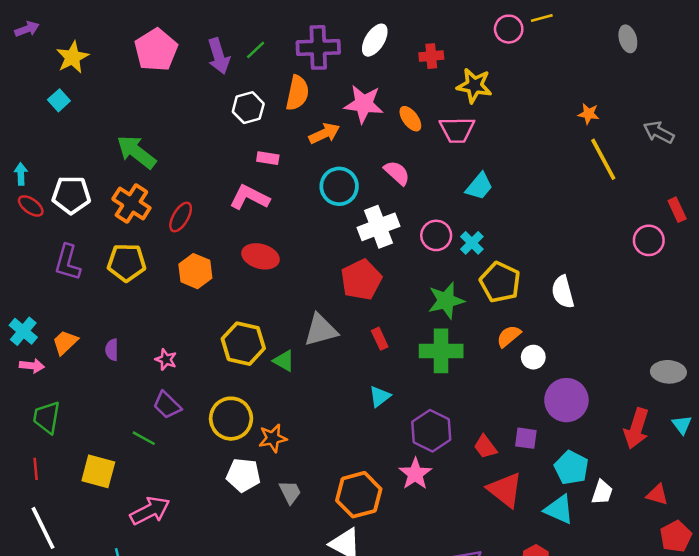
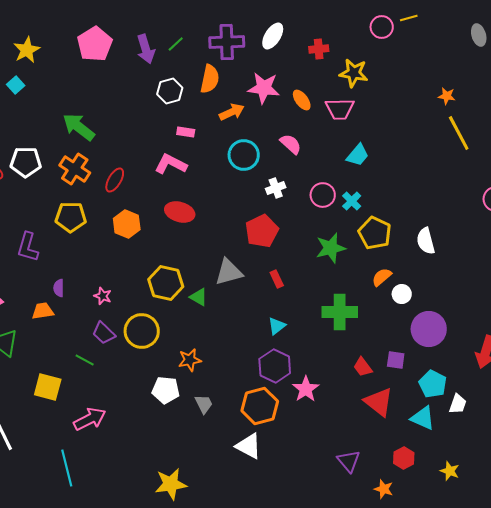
white cross: (378, 227) -> (276, 188), size x0.6
purple L-shape: (68, 262) -> (28, 247), moved
orange trapezoid: (65, 342) -> (43, 311), moved, turned 35
green cross: (441, 351) -> (340, 312), moved
yellow circle: (231, 419) -> (142, 331), moved
purple hexagon: (431, 431) -> (275, 366), moved

